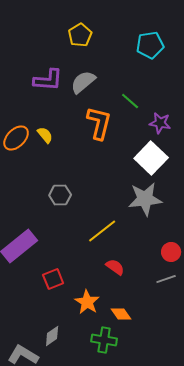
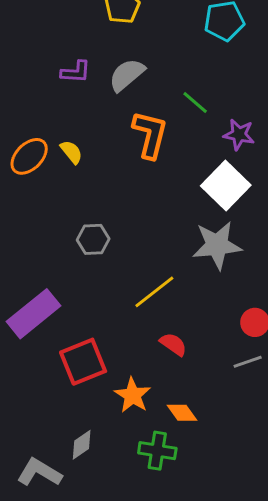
purple L-shape: (48, 80) -> (76, 72), size x0.7
red square: (53, 279) -> (83, 362), size x1.5

